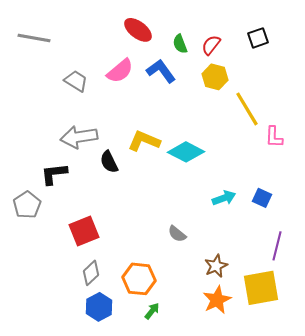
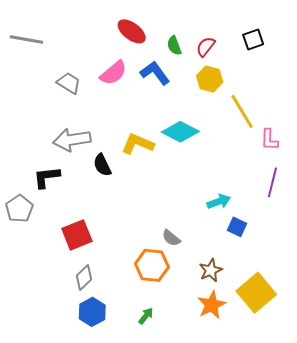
cyan diamond: (186, 152) -> (180, 132), moved
blue square: (262, 198) -> (237, 227), moved
purple line: (277, 246) -> (272, 182), moved
orange hexagon: (139, 279) -> (152, 265), moved
yellow square: (261, 288) -> (256, 293), turned -30

